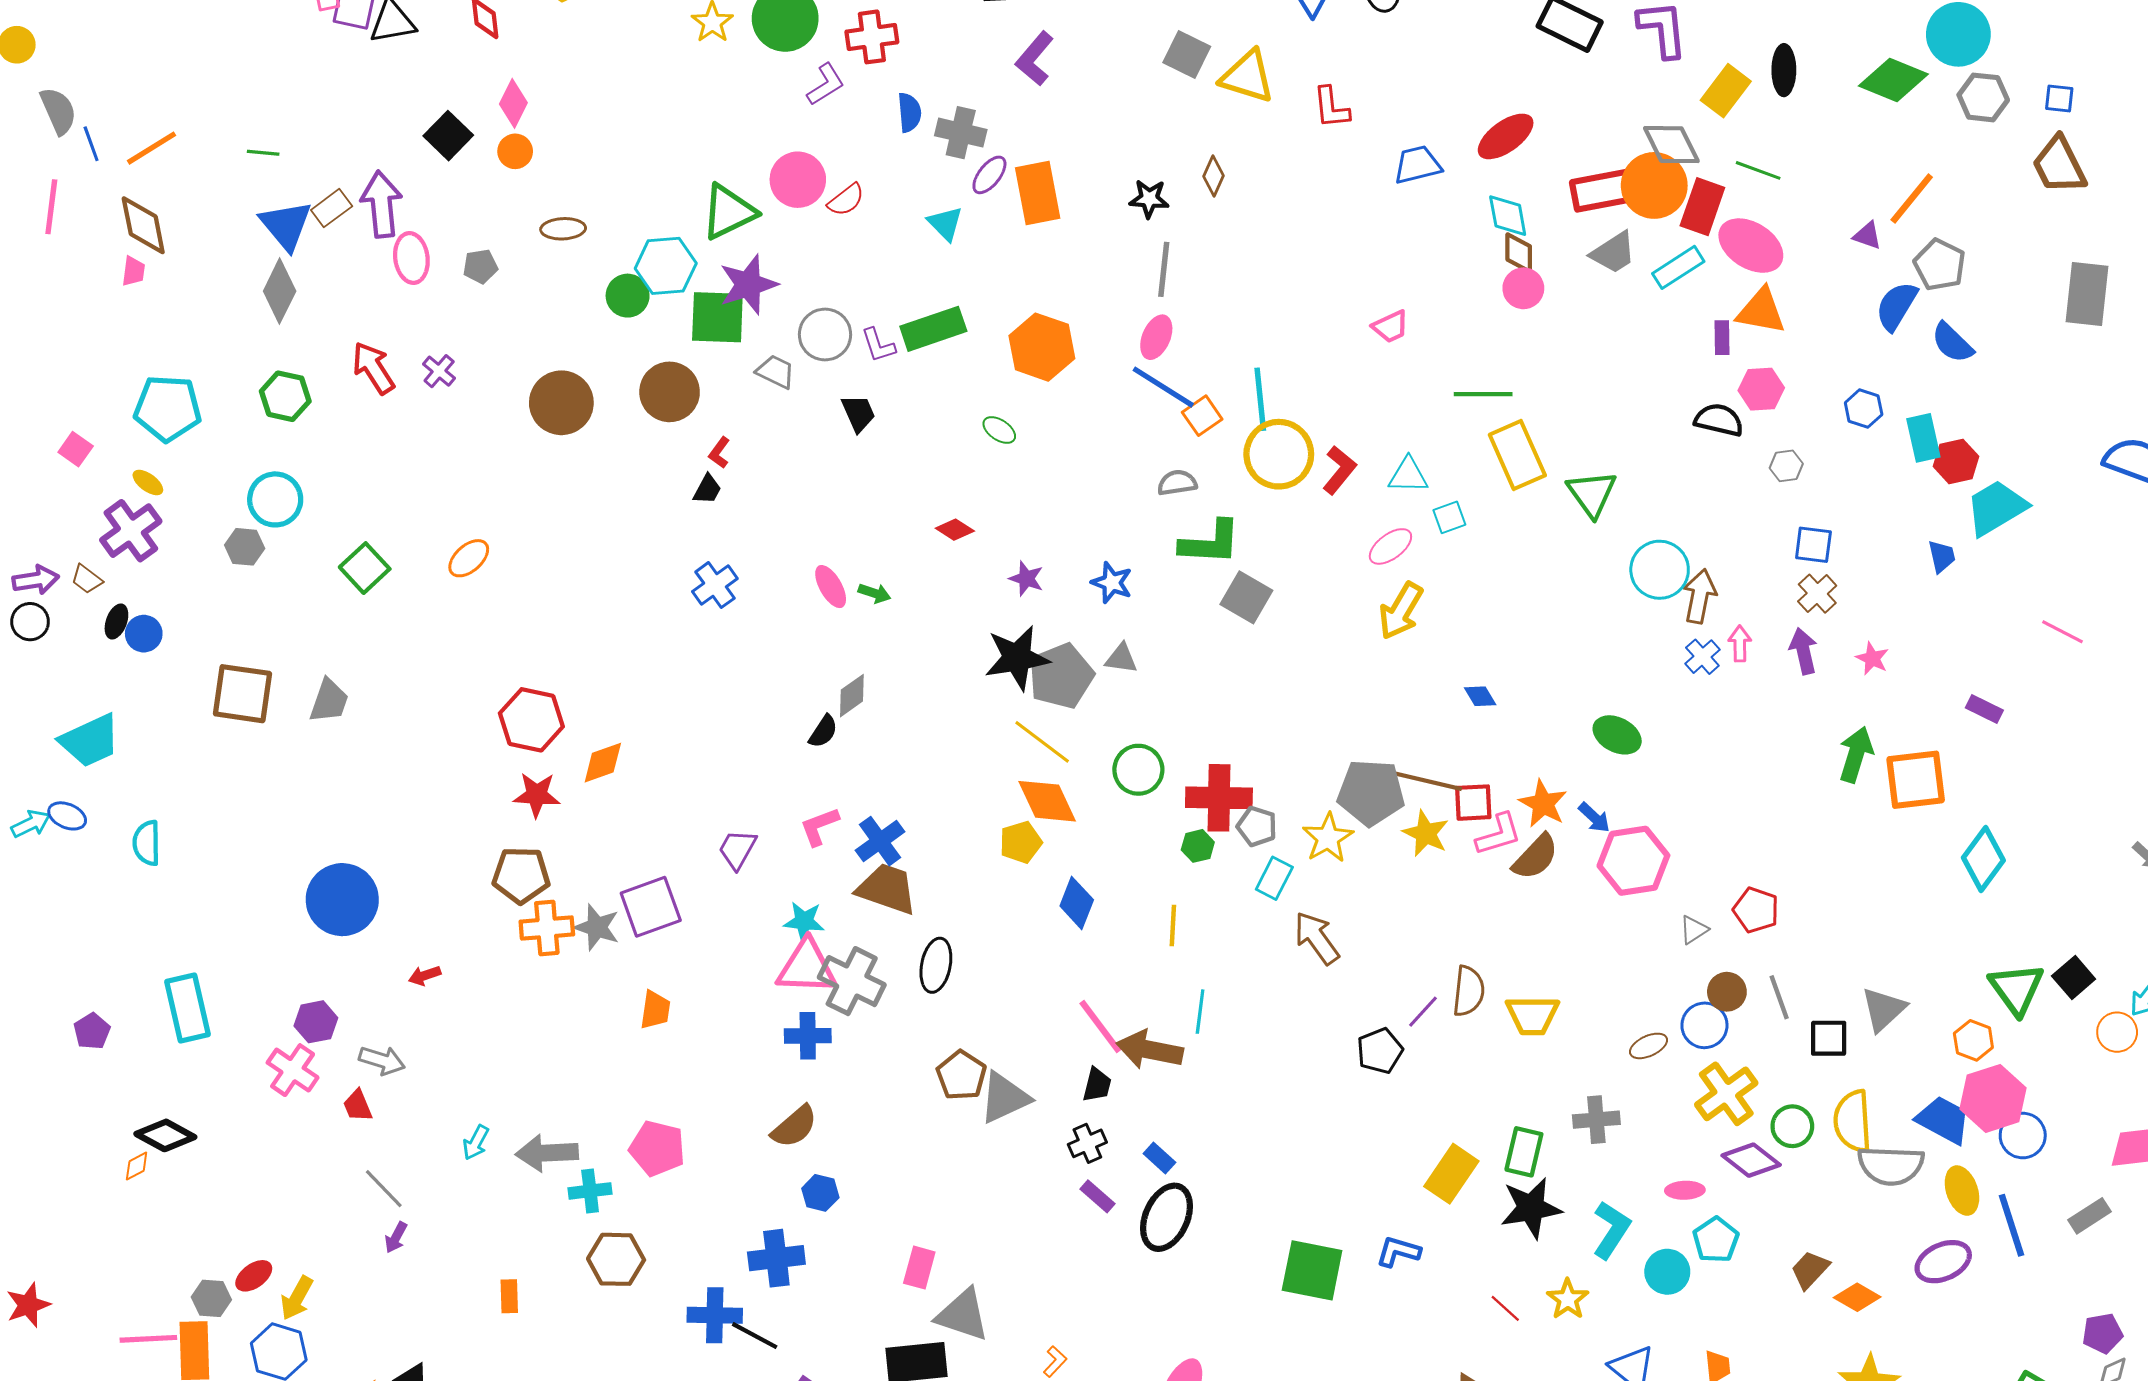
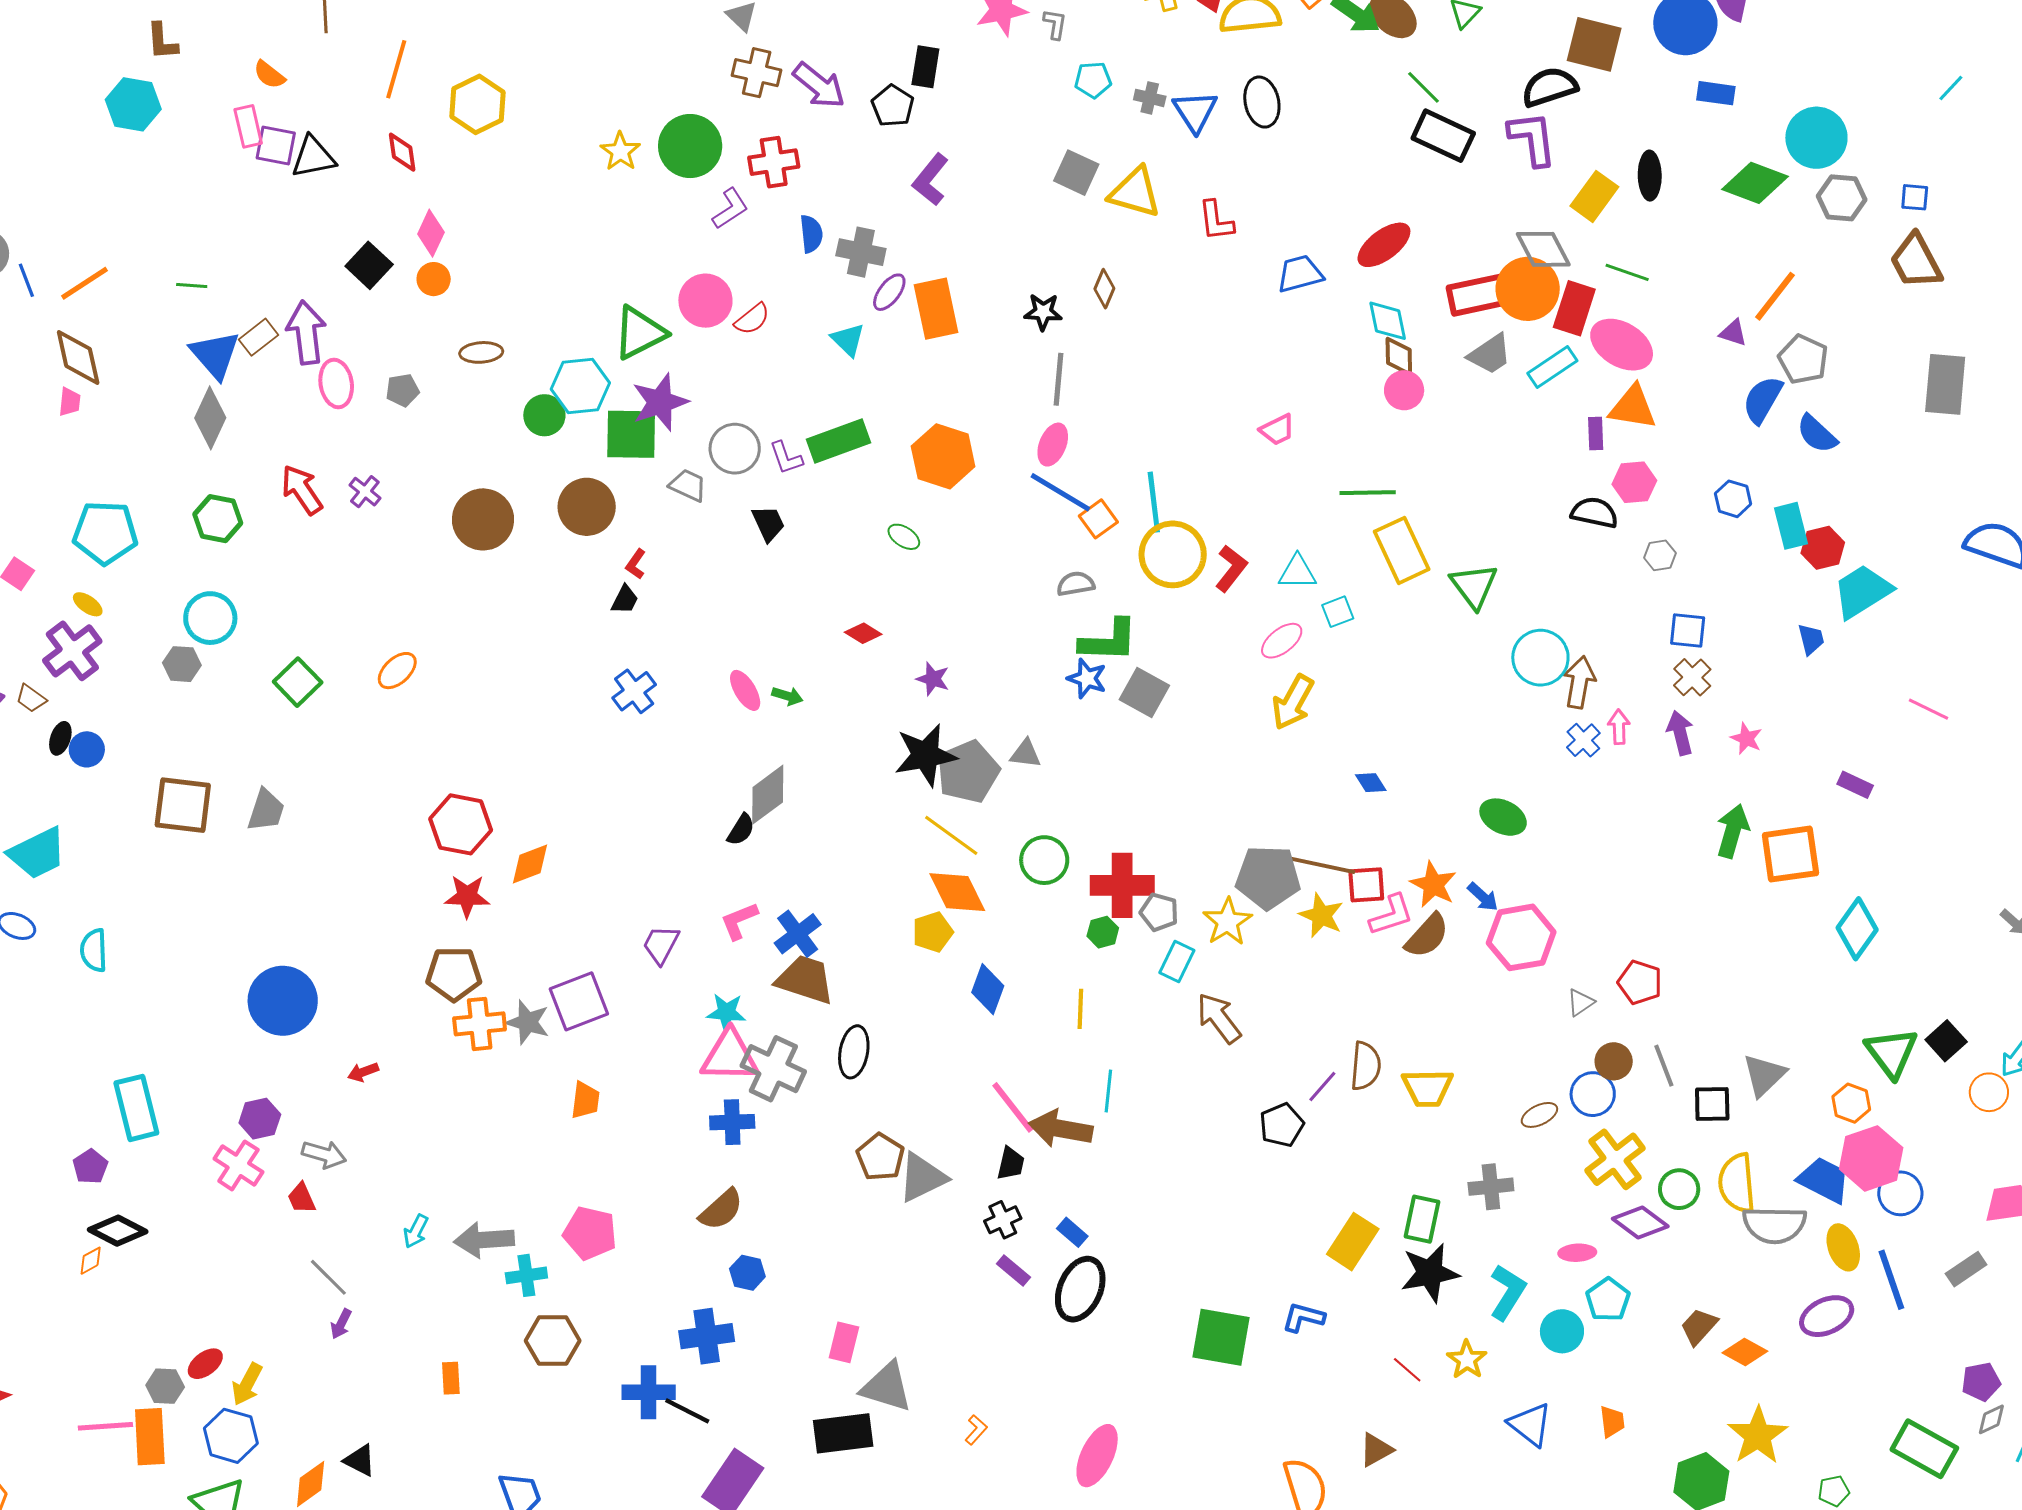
blue star: (1112, 583) -> (1087, 678), moved
gray diamond: (852, 696) -> (768, 795), size x1.4
purple pentagon: (92, 1031) -> (90, 1167), moved

